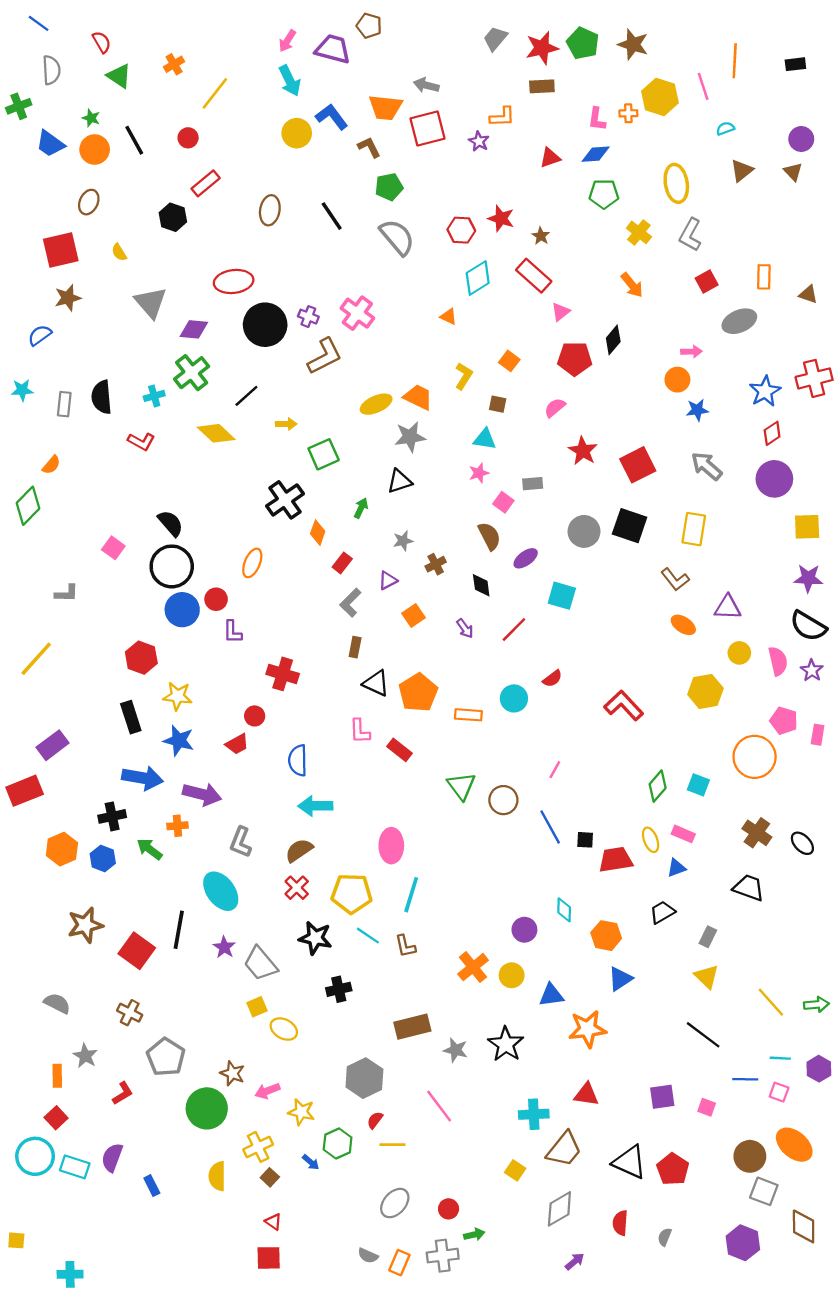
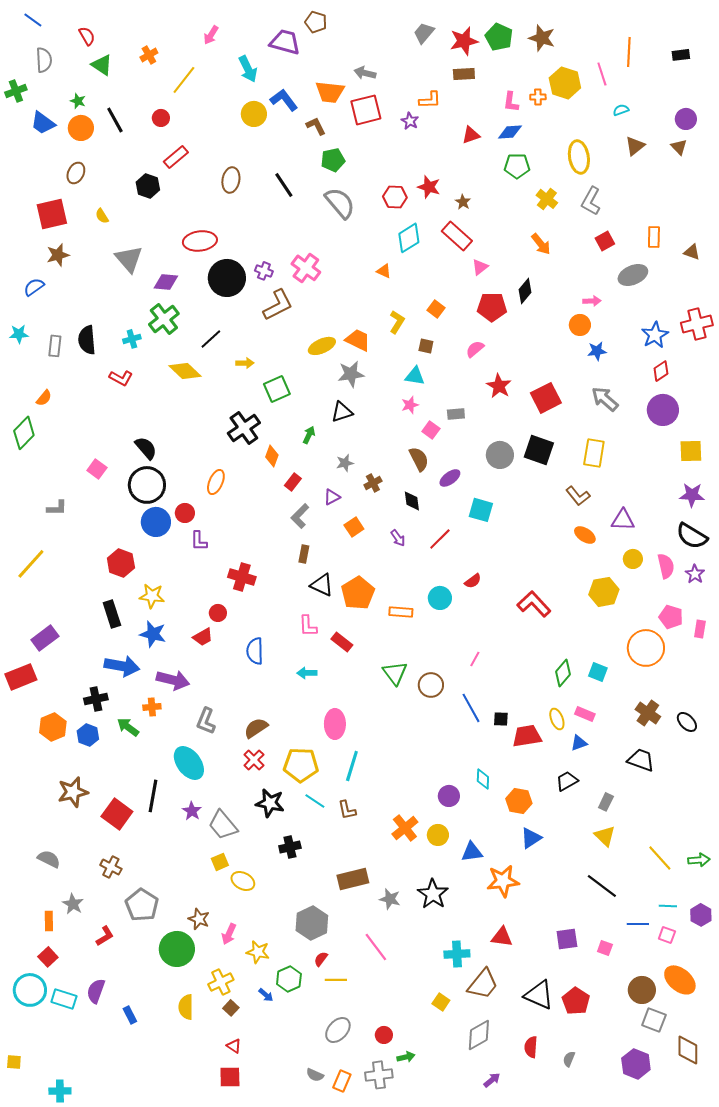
pink arrow: (287, 41) -> (211, 35), moved
cyan arrow: (315, 806) -> (307, 673), moved, size x0.7
pink arrow: (267, 1091) -> (229, 934), turned -45

